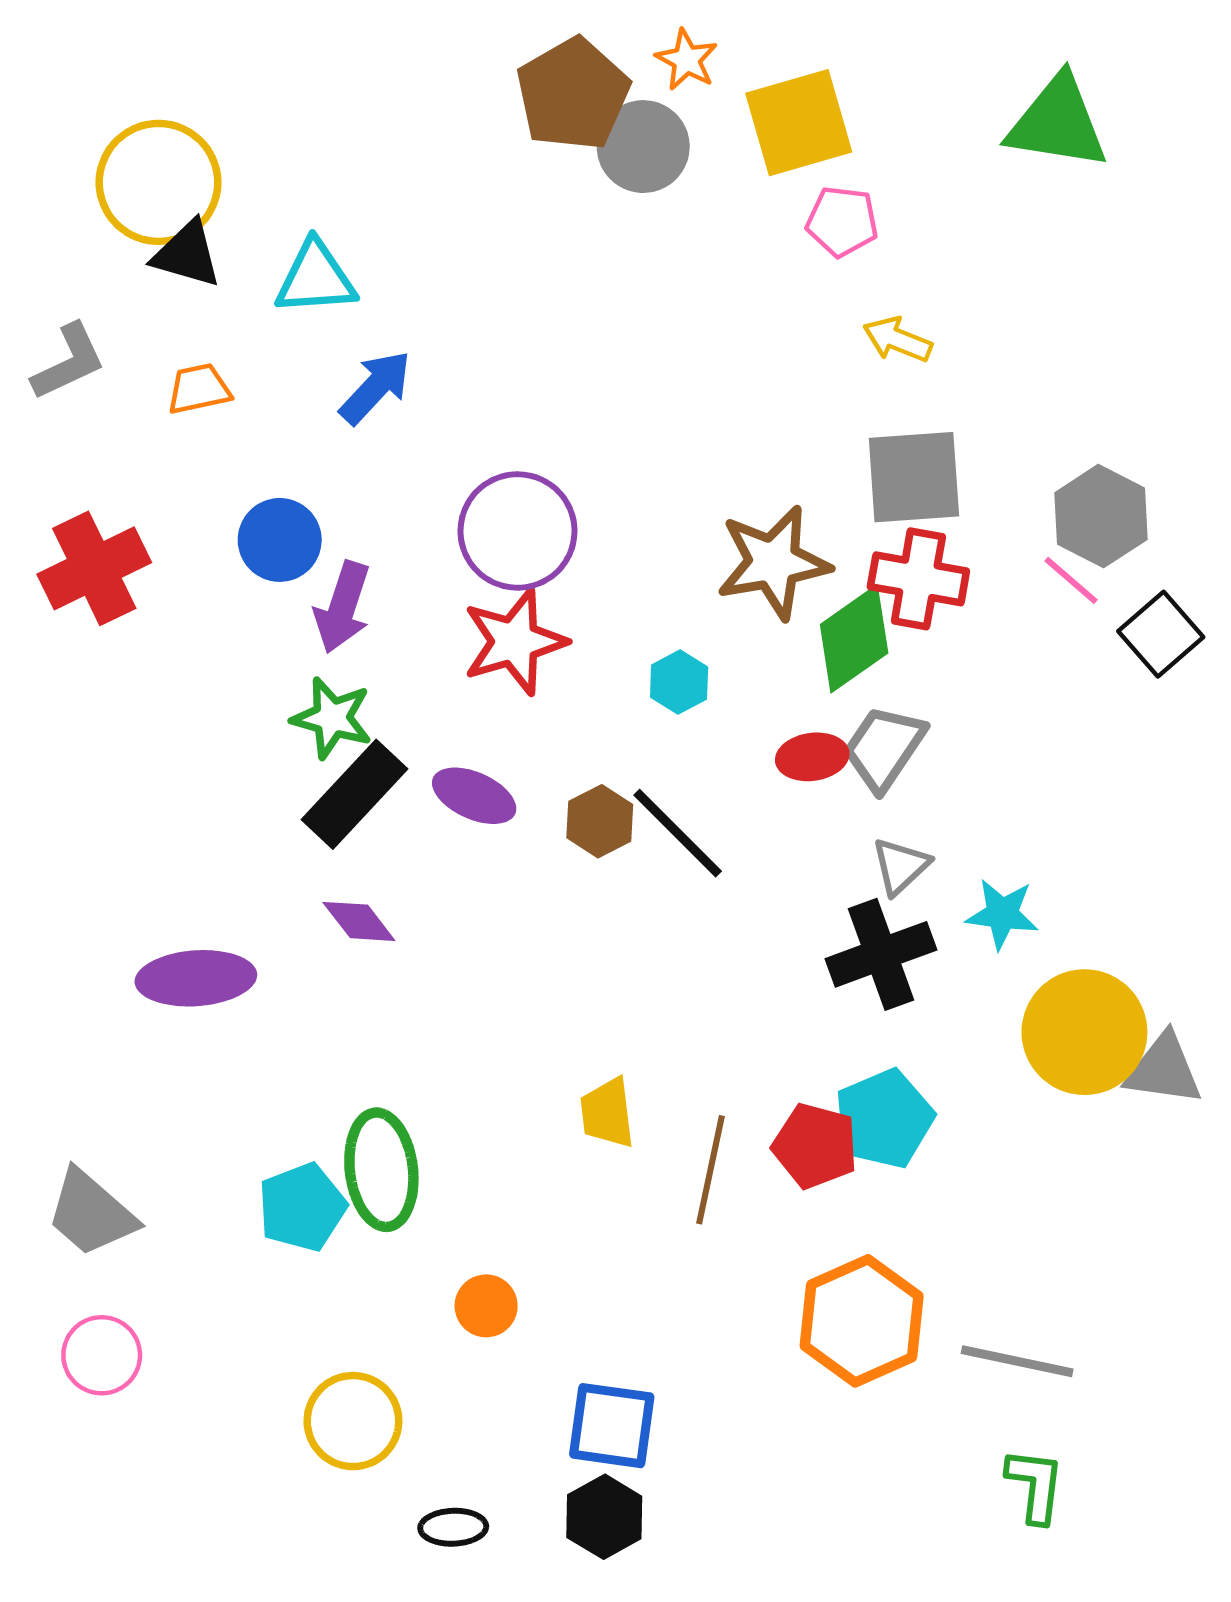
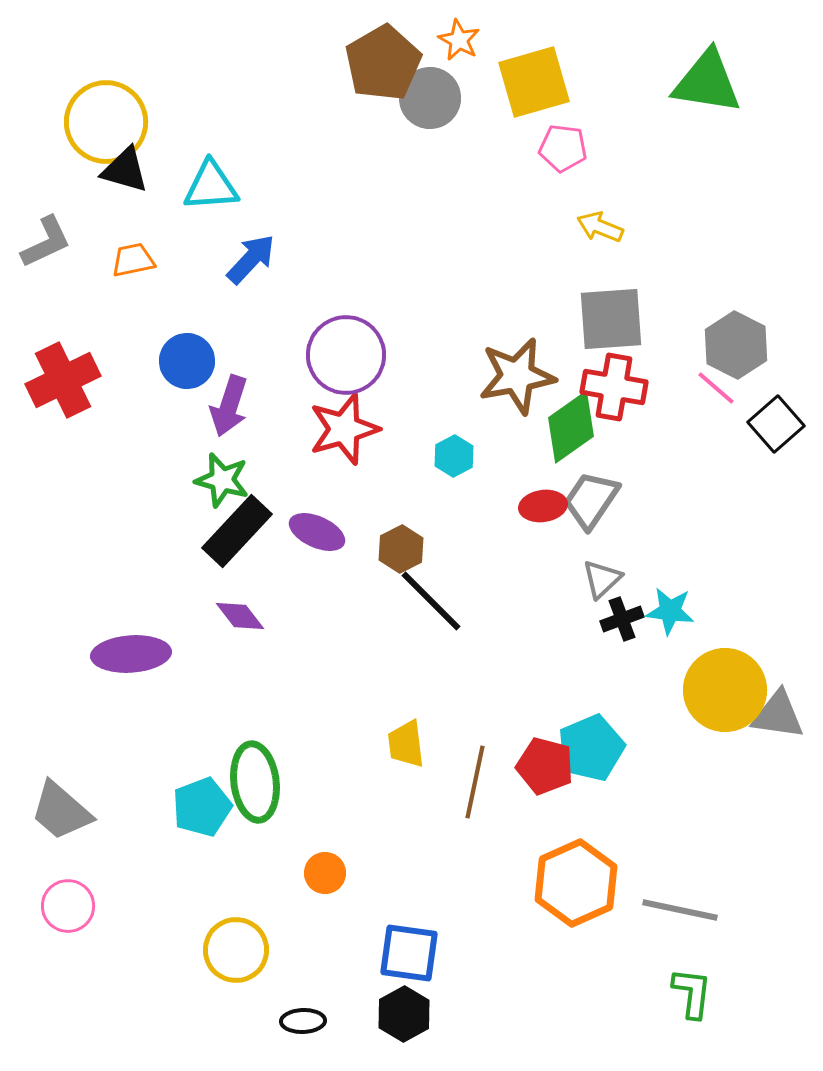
black line: (678, 833) -> (431, 601), moved
black cross: (881, 954) -> (622, 619), moved, size x0.6

